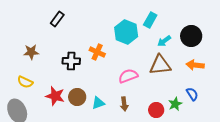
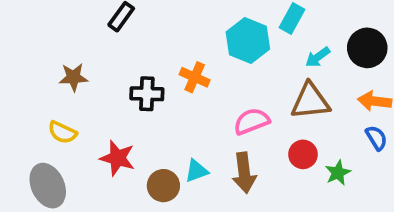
blue semicircle: (192, 94) -> (376, 138), moved
brown circle: (77, 97) -> (163, 186), moved
brown arrow: (124, 104) -> (244, 173), size x1.5
red circle: (156, 110) -> (303, 154), moved

